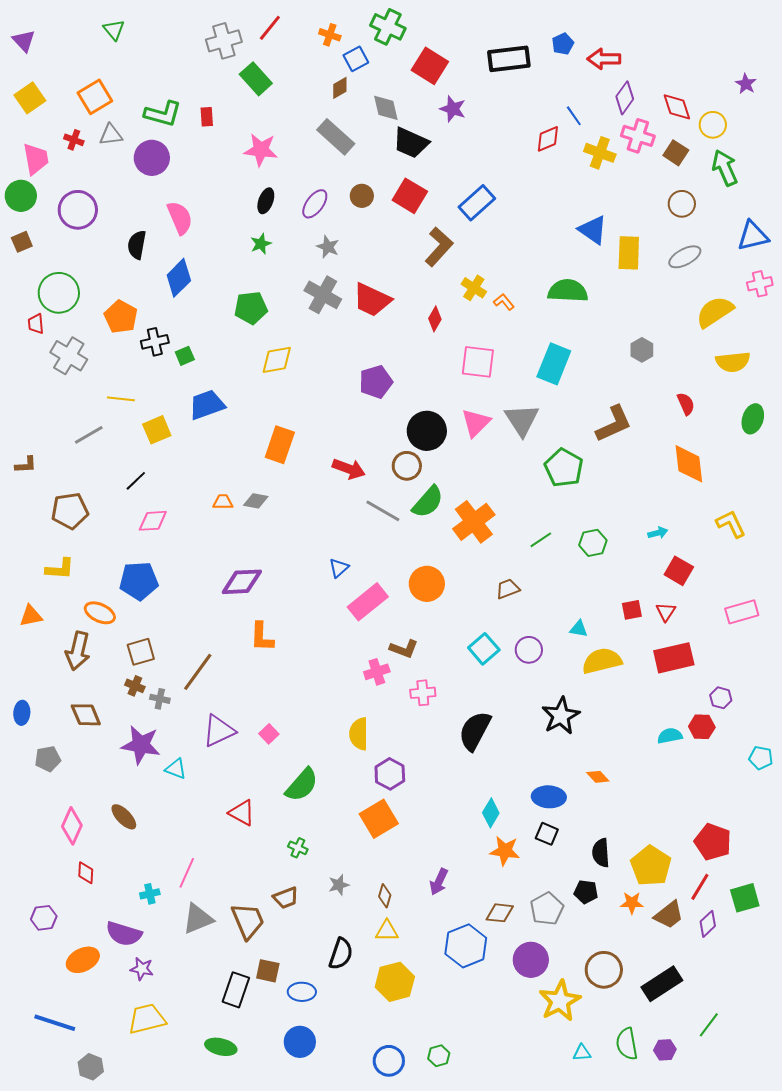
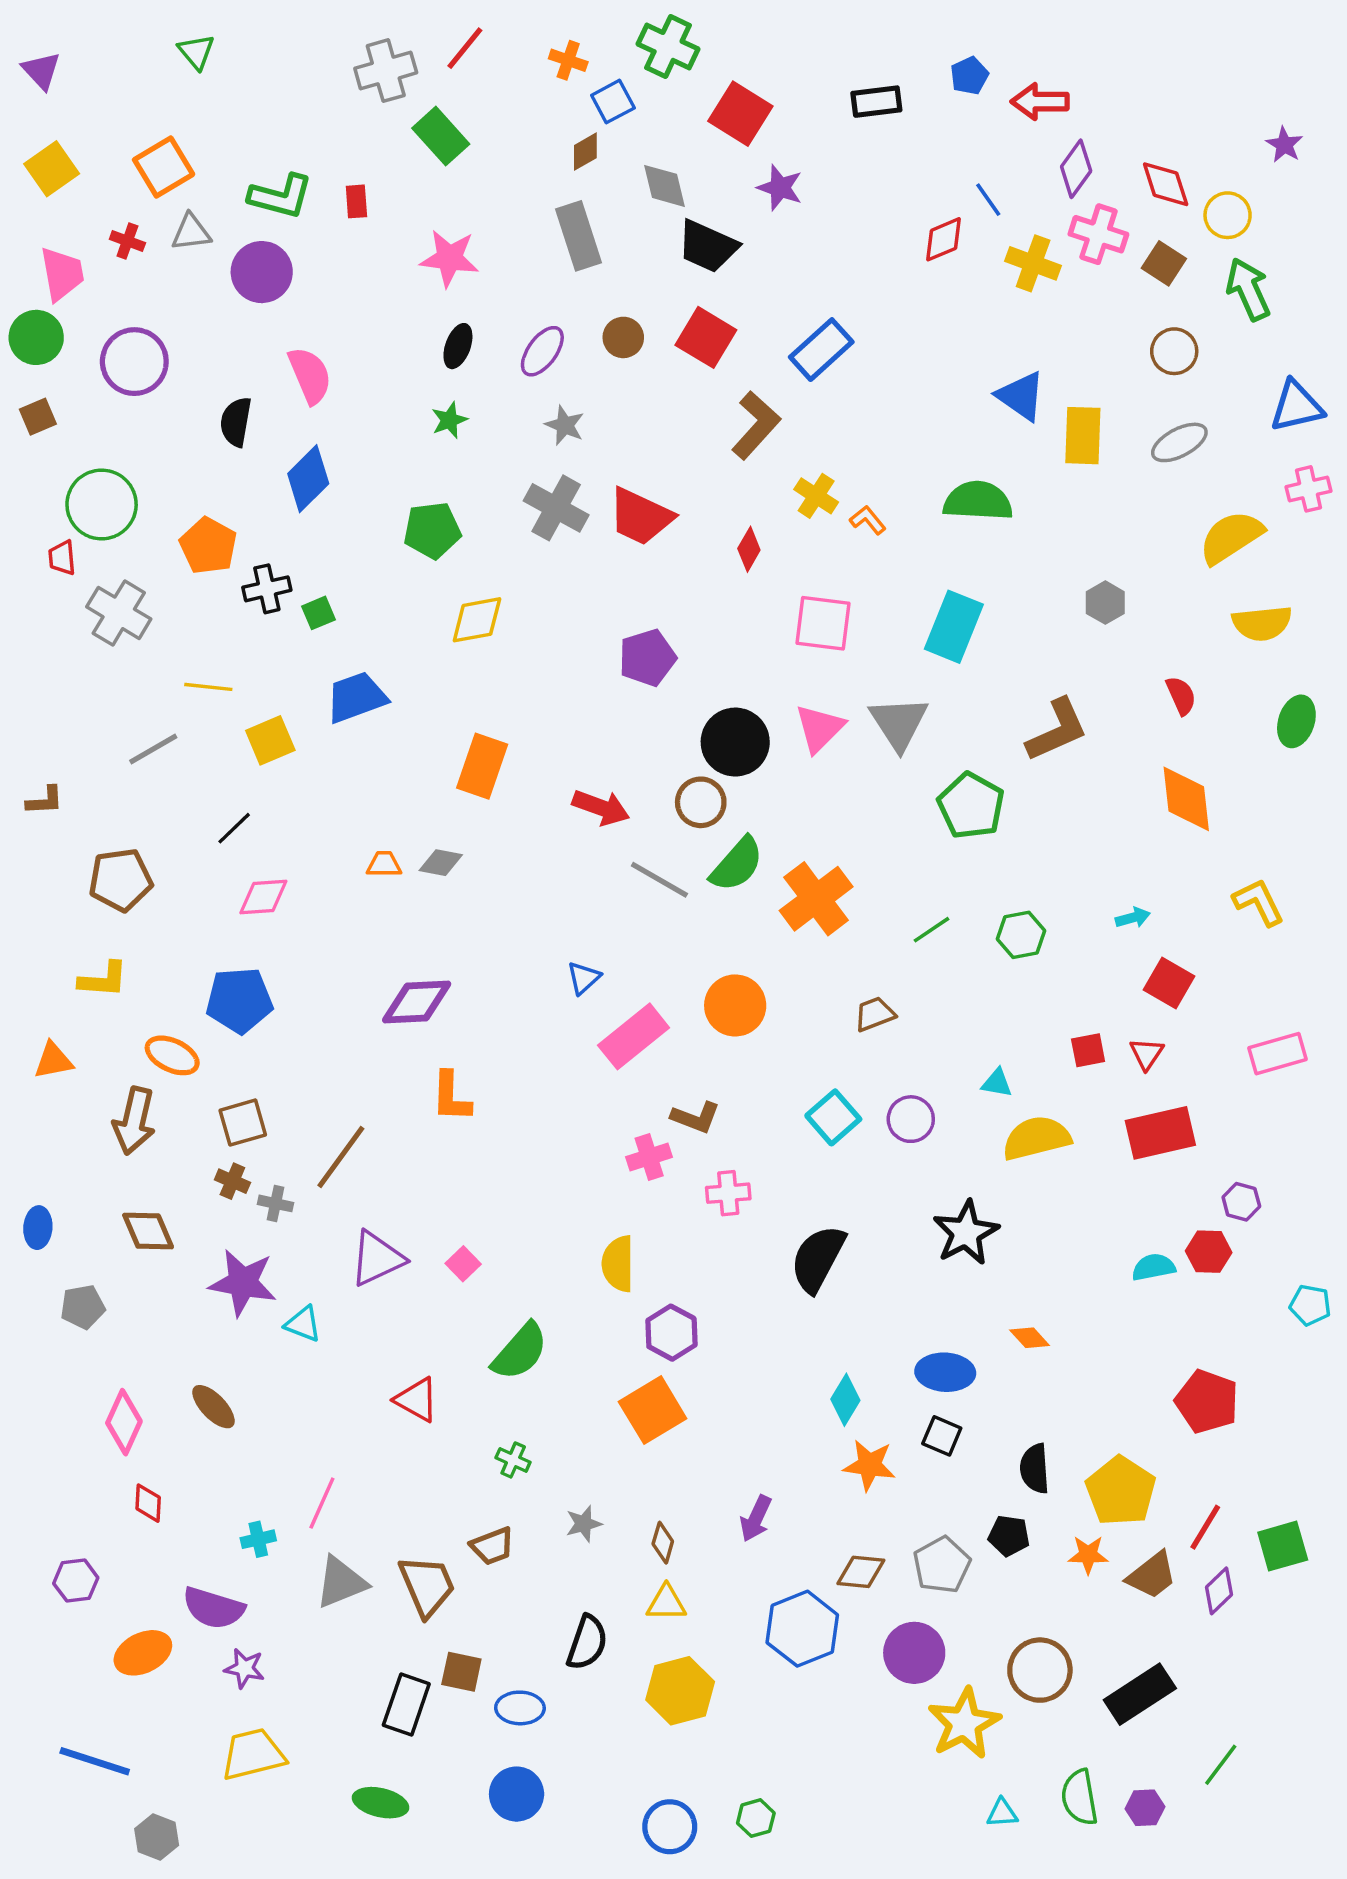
black rectangle: (509, 59) -> (876, 102), size x0.7
gray rectangle: (336, 137) -> (578, 236), turned 30
red pentagon: (713, 842) -> (1207, 1401), moved

